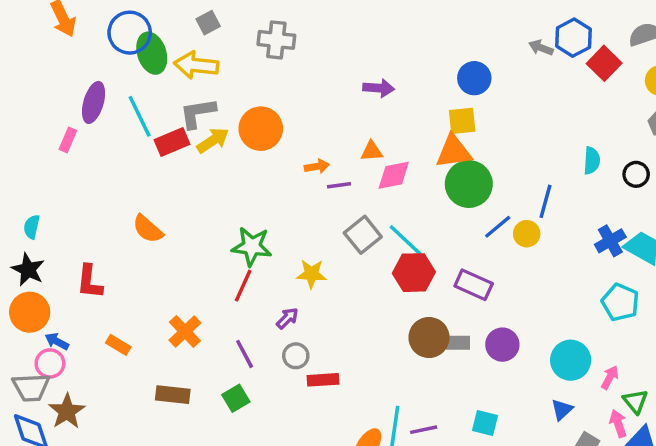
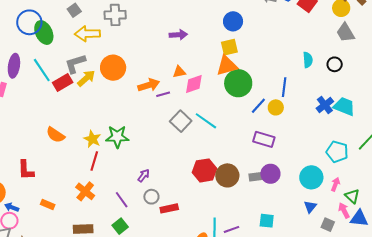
yellow arrow: (196, 65) -> (87, 34), moved
orange arrow: (317, 166) -> (149, 85), size x1.5
red hexagon: (414, 273) -> (204, 170), moved
yellow star: (311, 274) -> (92, 139), moved, turned 30
purple rectangle: (474, 285) -> (264, 139), moved
red line: (243, 286) -> (94, 161), moved
cyan pentagon: (620, 302) -> (337, 152), moved
gray rectangle: (458, 343) -> (256, 177), moved

